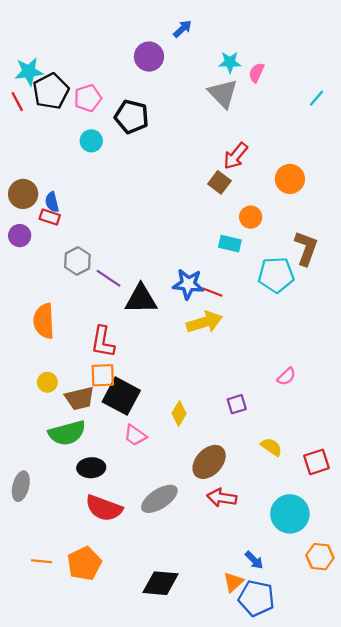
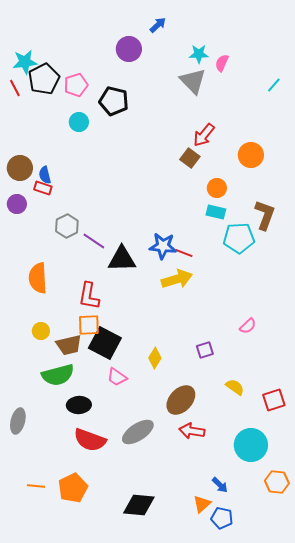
cyan rectangle: (230, 244) -> (216, 212), moved
blue pentagon: (256, 598) -> (222, 518), size x0.7

